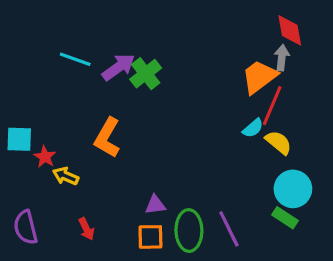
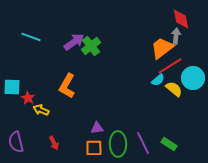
cyan line: (75, 59) -> (31, 37), moved
red line: (272, 106) -> (170, 66), turned 35
cyan circle: (293, 189) -> (193, 78), moved
green rectangle: (285, 218) -> (169, 144), moved

